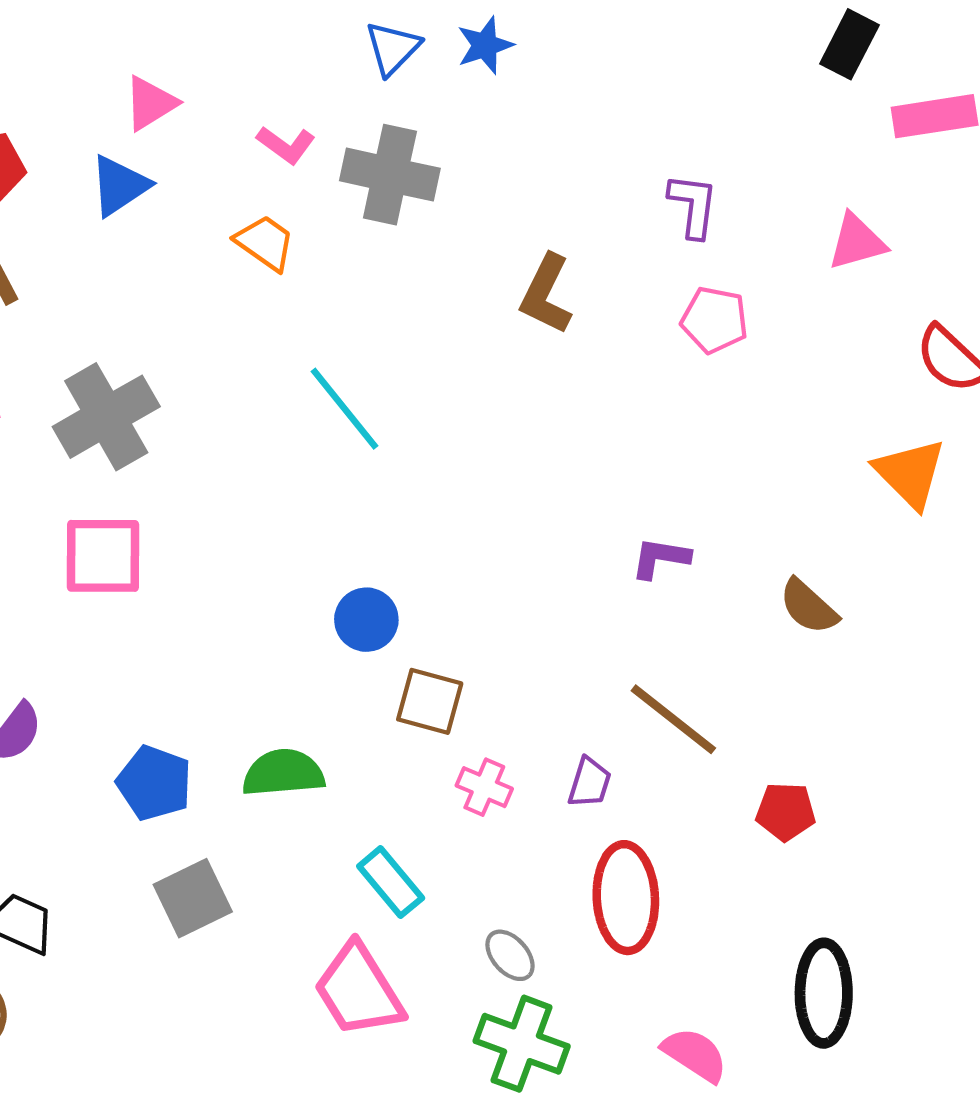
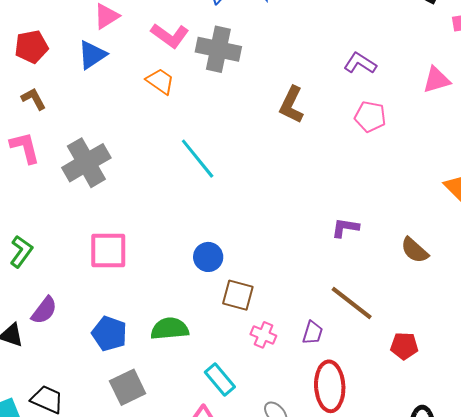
pink L-shape: (286, 145) -> (170, 36), size x1.4
purple L-shape: (693, 206) -> (360, 63), turned -64
pink square: (103, 556) -> (108, 251), moved

